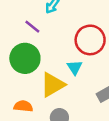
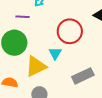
purple line: (32, 27) -> (23, 17), turned -40

